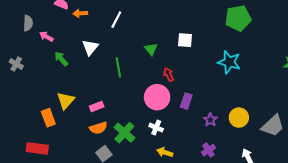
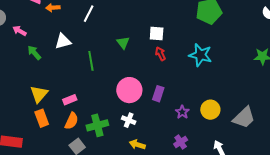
white triangle: (90, 47) -> (63, 41), turned 36
red arrow: (169, 75) -> (160, 54), moved
orange rectangle: (48, 118) -> (42, 118), moved
orange semicircle: (98, 128) -> (72, 121), turned -48
green cross: (124, 133) -> (97, 125), turned 35

